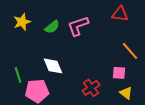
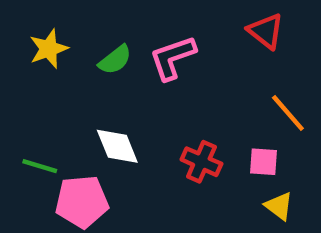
red triangle: (120, 14) -> (266, 31), turned 30
green line: (18, 75) -> (40, 166), turned -56
red cross: (91, 88) -> (201, 162), moved, turned -30

